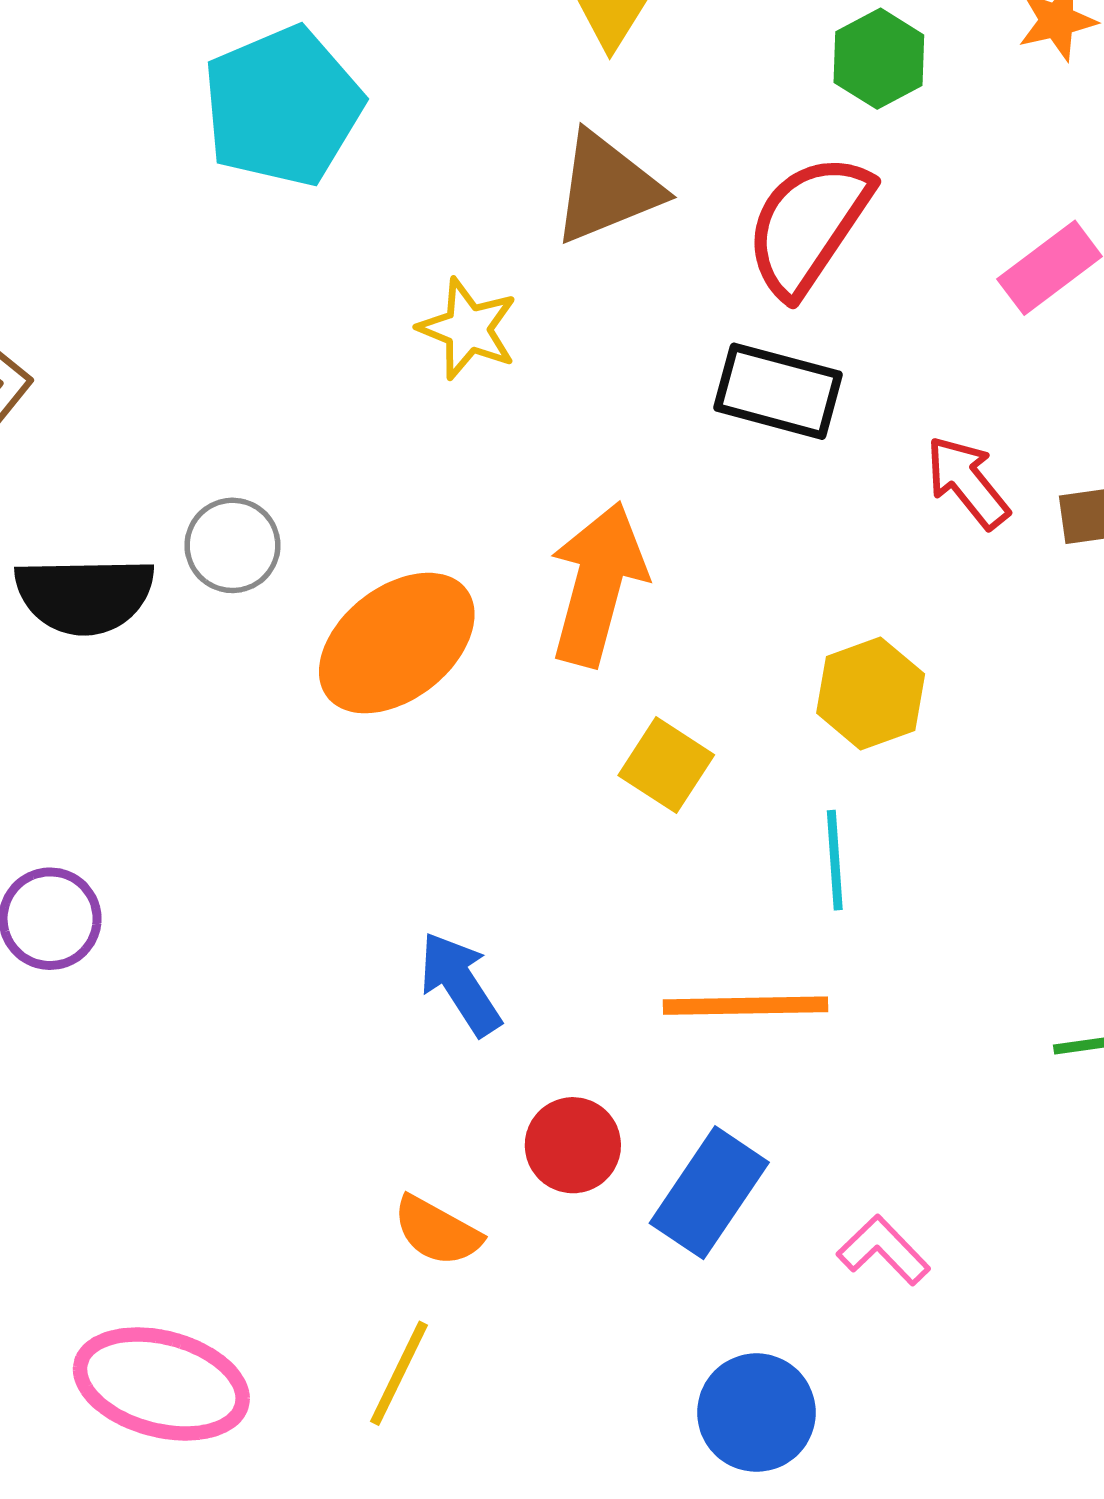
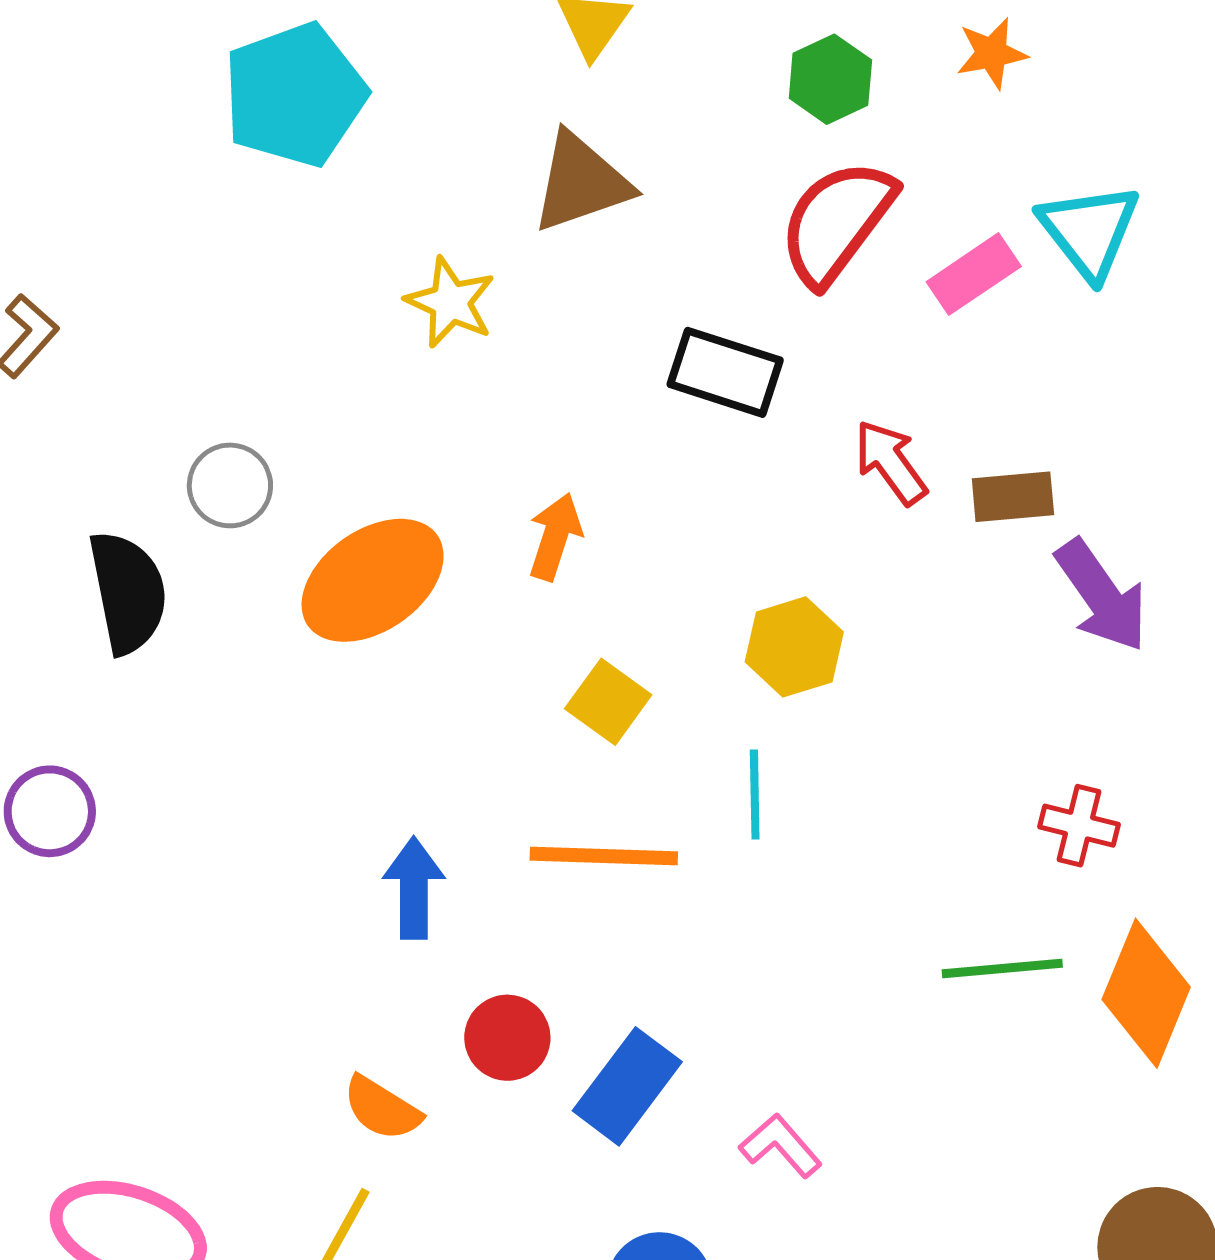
red semicircle: (808, 225) -> (837, 222), moved
orange arrow: (598, 584) -> (555, 537), size x0.6
black semicircle: (85, 595) -> (128, 592), moved, turned -103
blue arrow: (460, 984) -> (414, 888), turned 30
orange line: (746, 1006) -> (604, 856), moved

